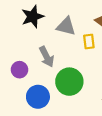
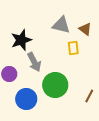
black star: (33, 17) -> (21, 40), moved
gray triangle: (66, 26) -> (61, 25), moved

